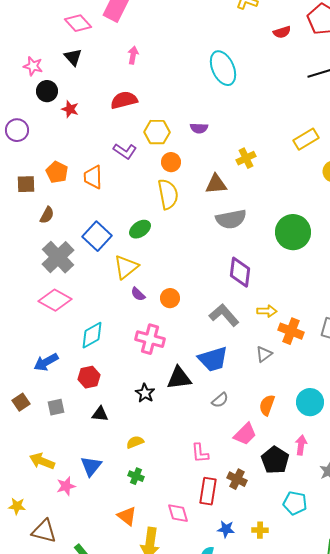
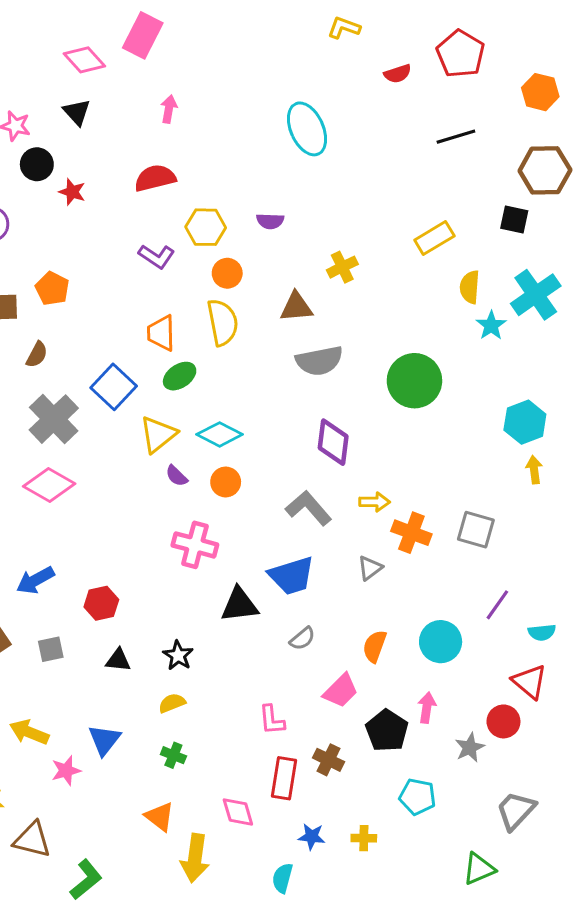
orange trapezoid: (93, 177) -> (161, 333), moved
cyan diamond: (92, 335) -> (220, 434), moved, turned 56
black star: (145, 393) -> (178, 655), moved

